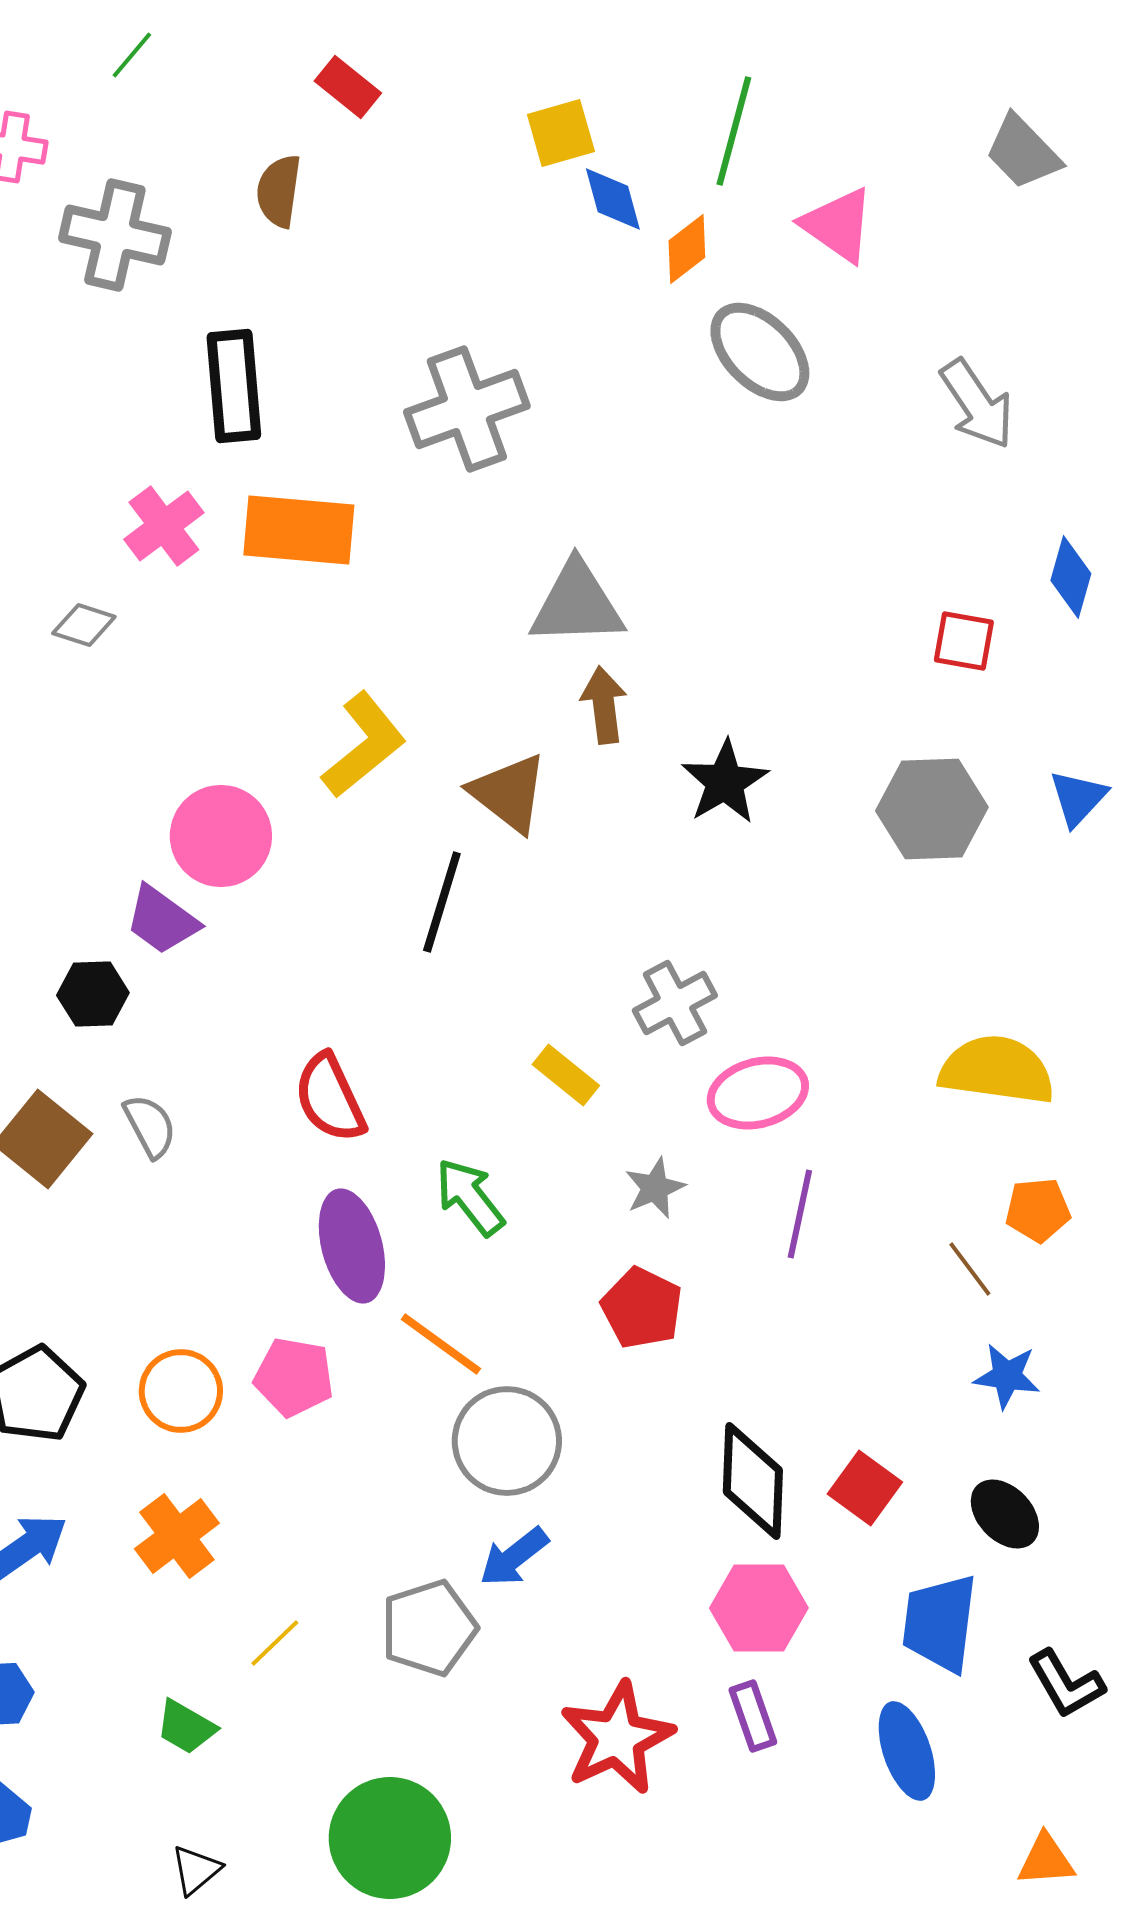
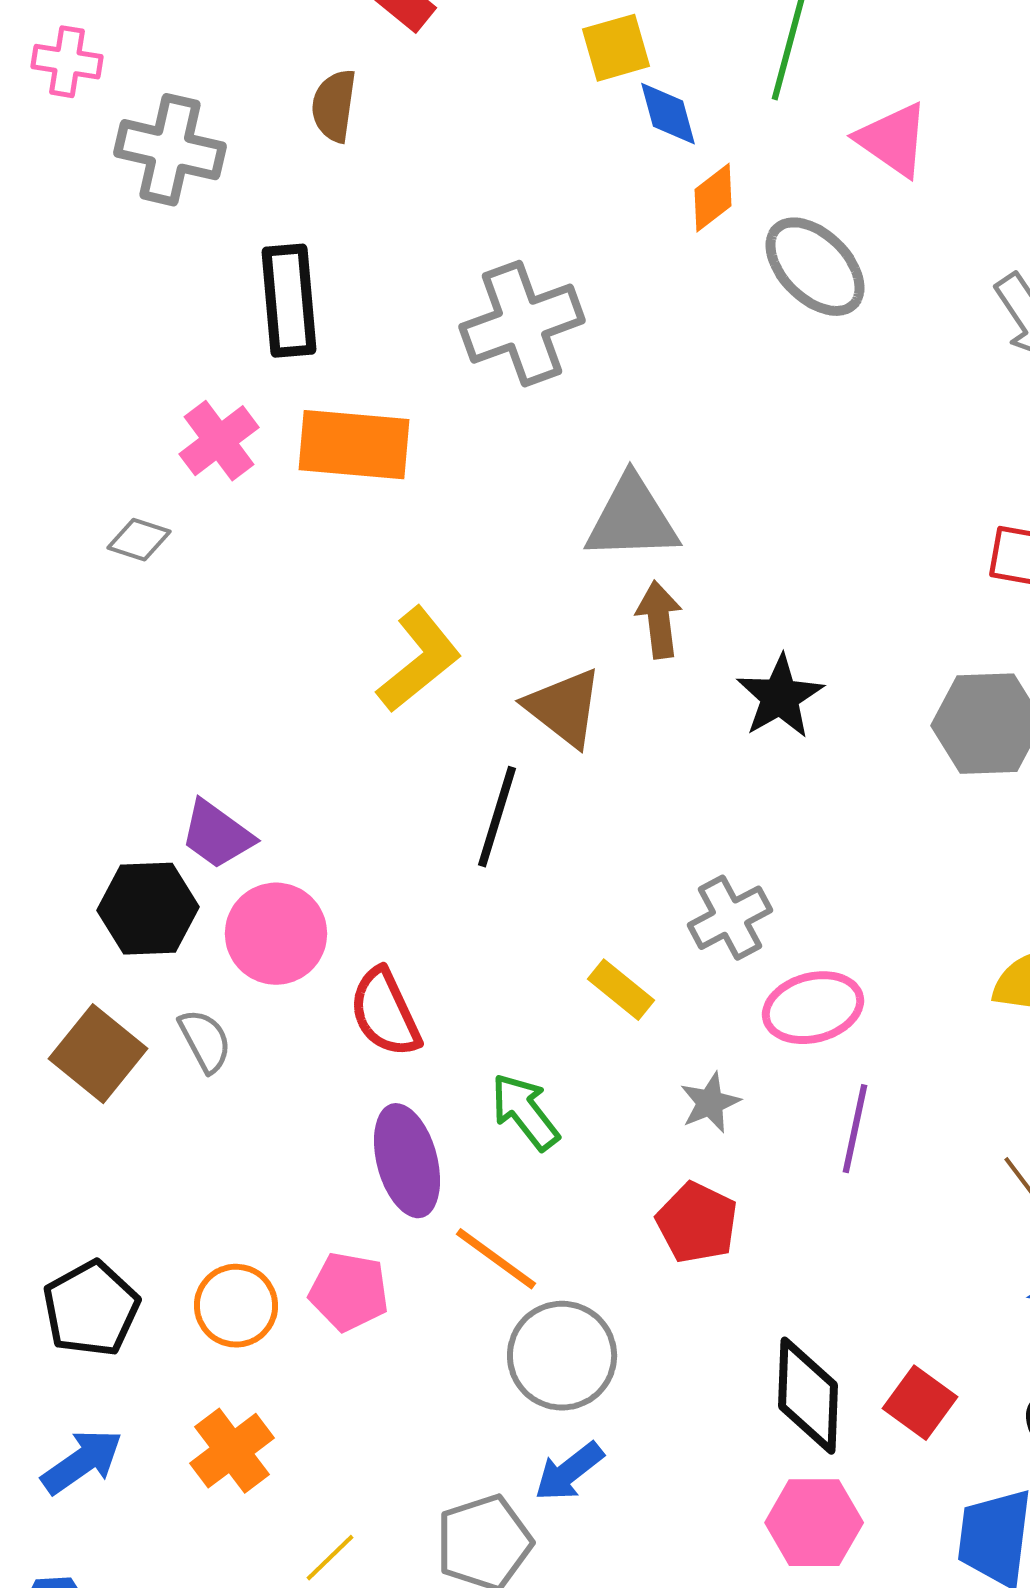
orange diamond: (687, 249) -> (713, 198), moved
pink circle: (221, 836) -> (276, 934), moved
black hexagon: (93, 994) -> (148, 909), size x1.4

